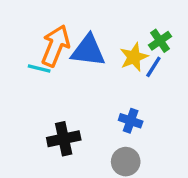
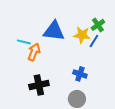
orange arrow: (55, 46) -> (34, 52), moved, size x0.7
yellow star: (134, 57) -> (82, 35), turned 30

